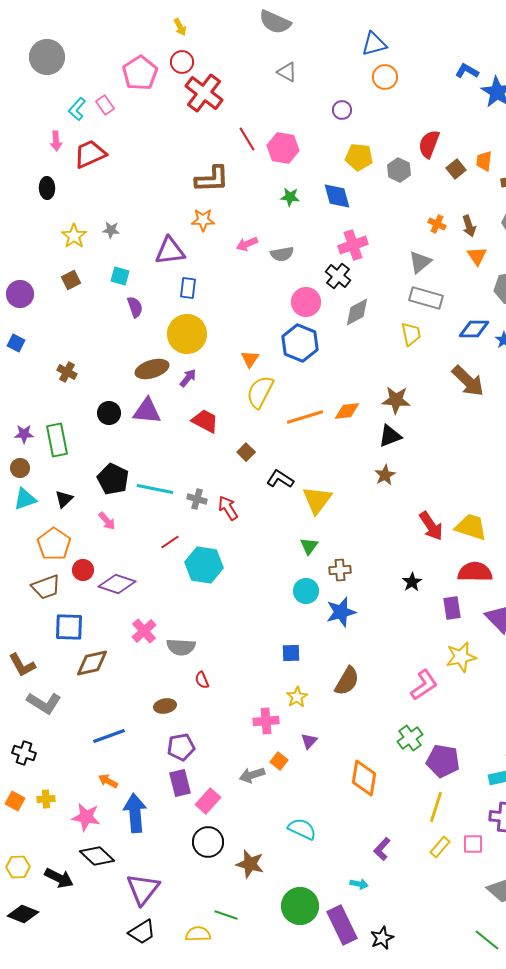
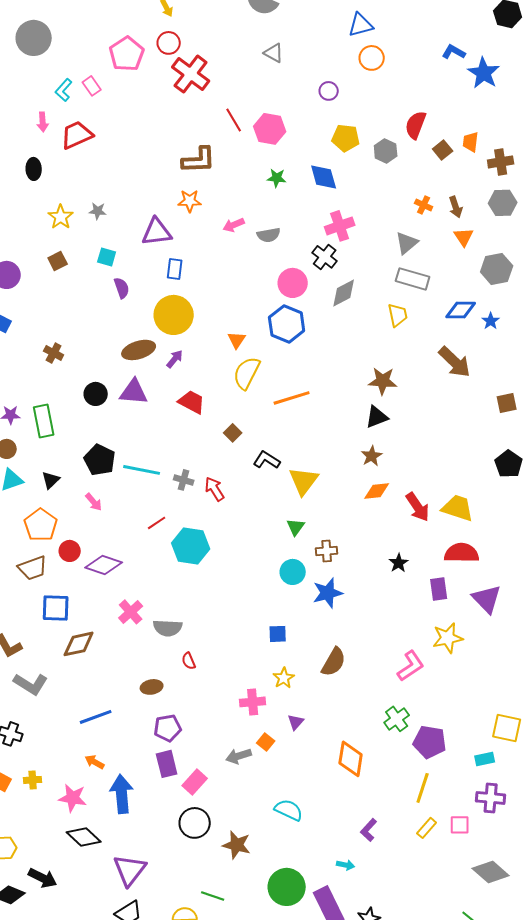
orange diamond: (347, 411) -> (377, 491), moved
black arrow: (59, 878) -> (43, 878), moved

